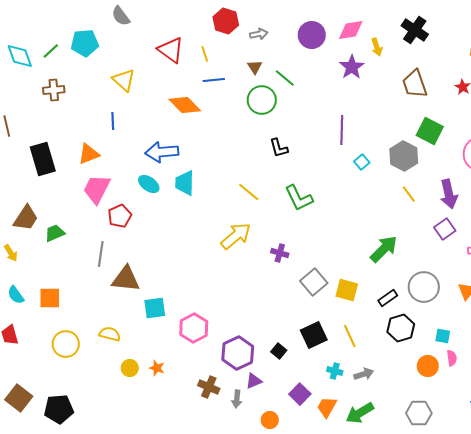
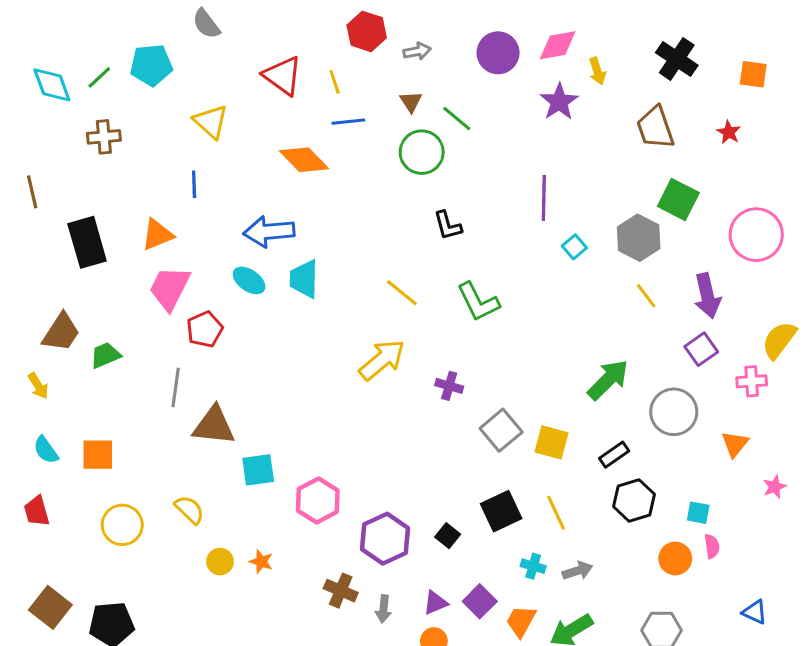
black cross: (415, 30) -> (677, 59), moved
gray circle: (424, 287) -> (674, 412), moved
yellow semicircle: (110, 334) -> (189, 510), turned 30
purple triangle: (254, 381) -> (435, 603), moved

